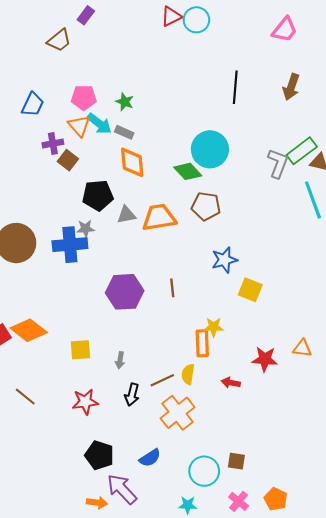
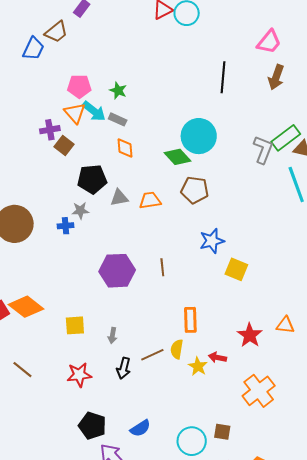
pink trapezoid: (285, 30) -> (269, 42), moved
blue trapezoid: (33, 104) -> (33, 49), moved
orange diamond: (132, 162) -> (125, 148), size x0.7
orange trapezoid: (159, 218) -> (150, 200), size x0.7
blue cross: (70, 245) -> (66, 226), size x0.5
yellow star: (214, 327) -> (198, 366), moved, turned 30
red star: (265, 359) -> (250, 335), turned 30
orange cross: (178, 413) -> (259, 391), moved

